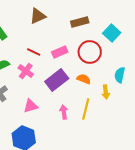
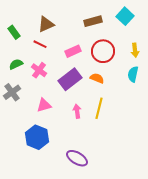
brown triangle: (38, 16) -> (46, 24), moved
cyan square: (112, 33) -> (125, 16), moved
red line: (34, 52) -> (40, 44), moved
yellow arrow: (106, 92) -> (135, 50), moved

